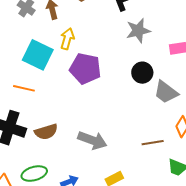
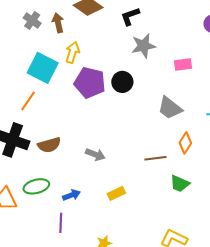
black circle: (142, 73) -> (122, 82), moved
orange line: (24, 88) -> (28, 101), turned -70
gray arrow: (92, 140) -> (95, 154), size x0.7

